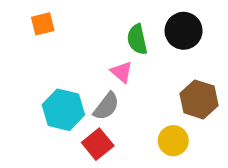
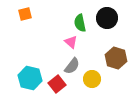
gray semicircle: (106, 106) -> (72, 66), moved
cyan hexagon: (63, 110) -> (30, 78), moved
yellow circle: (173, 141) -> (92, 79), moved

